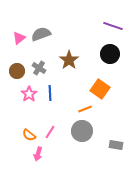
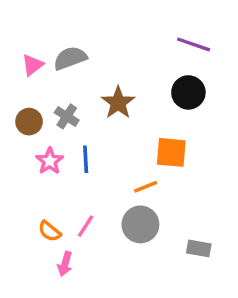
orange square: (100, 89) -> (171, 152), turned -30

